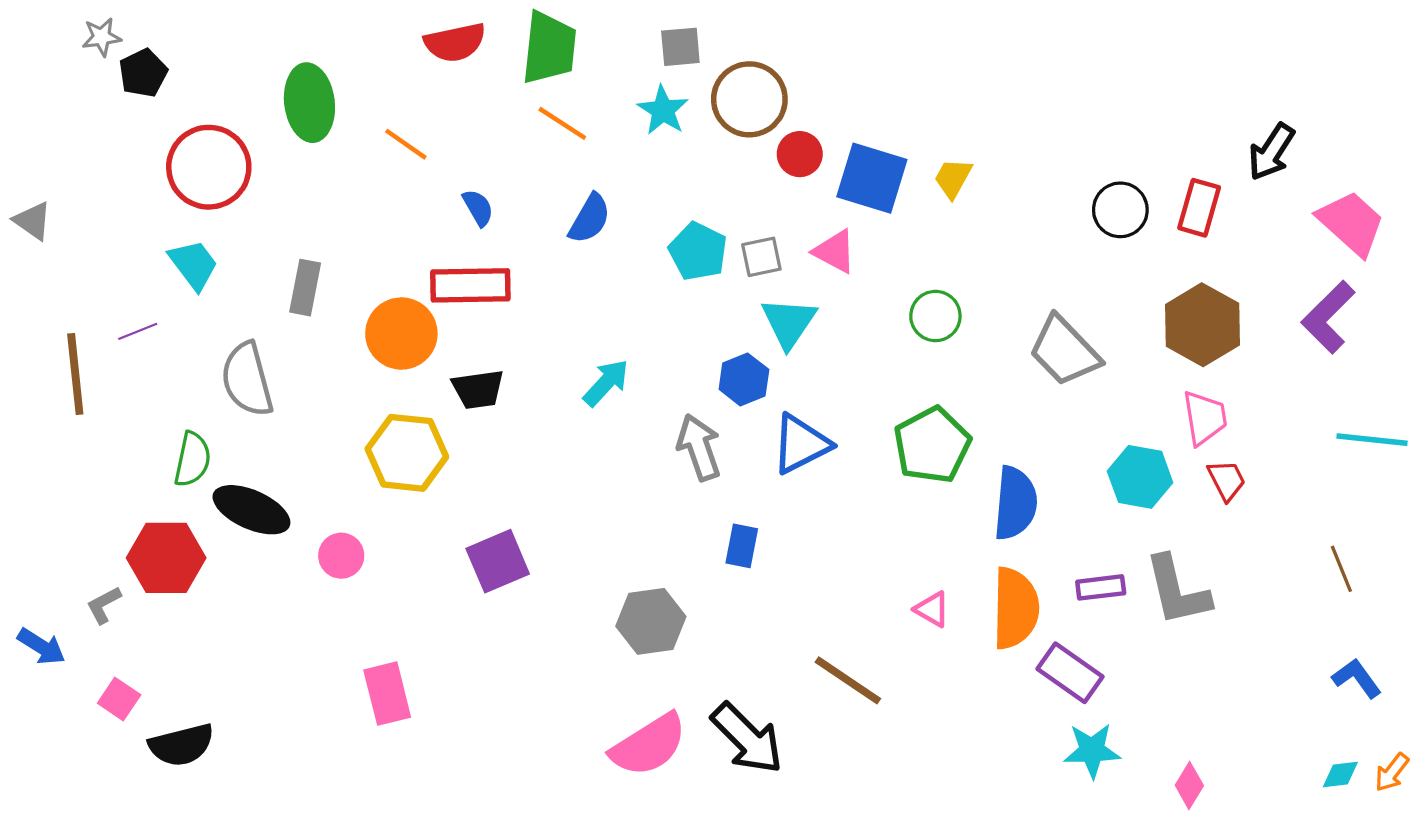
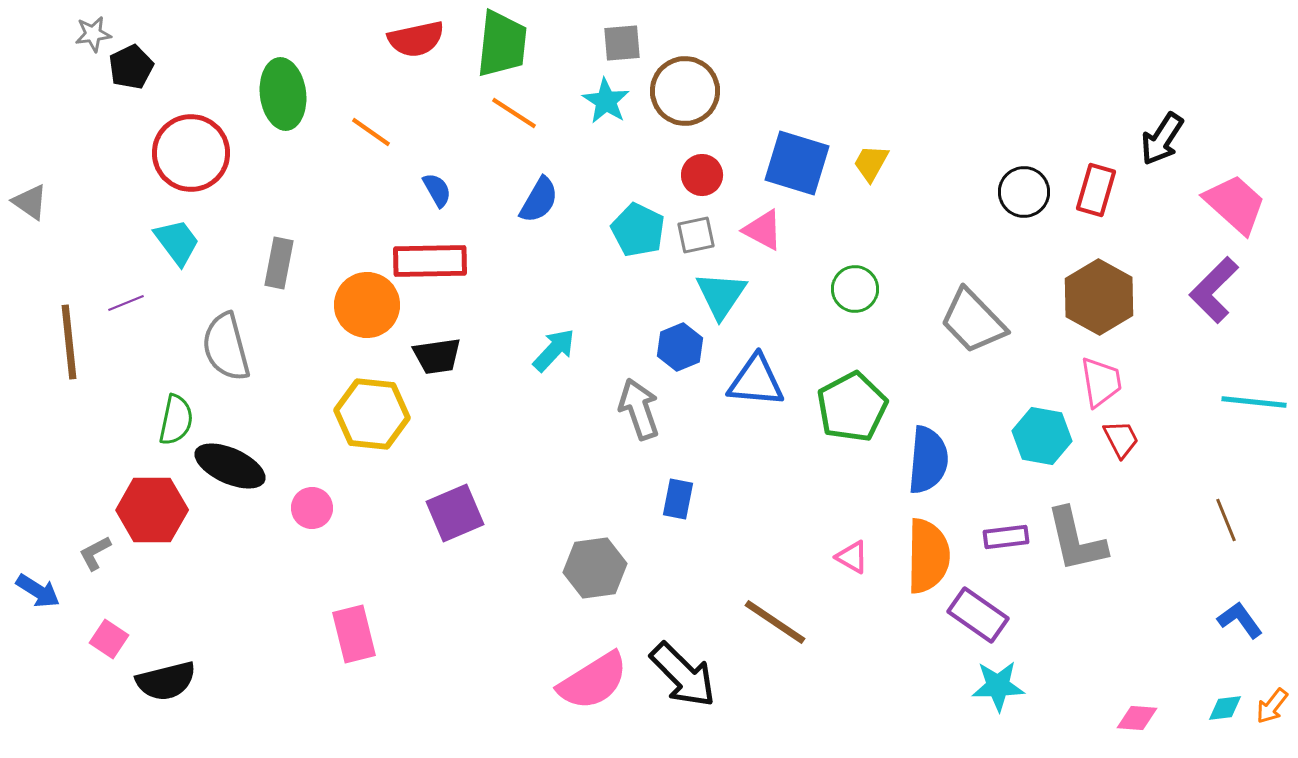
red circle: (800, 154) -> (702, 175), moved
blue triangle: (801, 444) -> (756, 381), moved, turned 32
pink diamond: (1189, 785) -> (1137, 718), moved, turned 63

